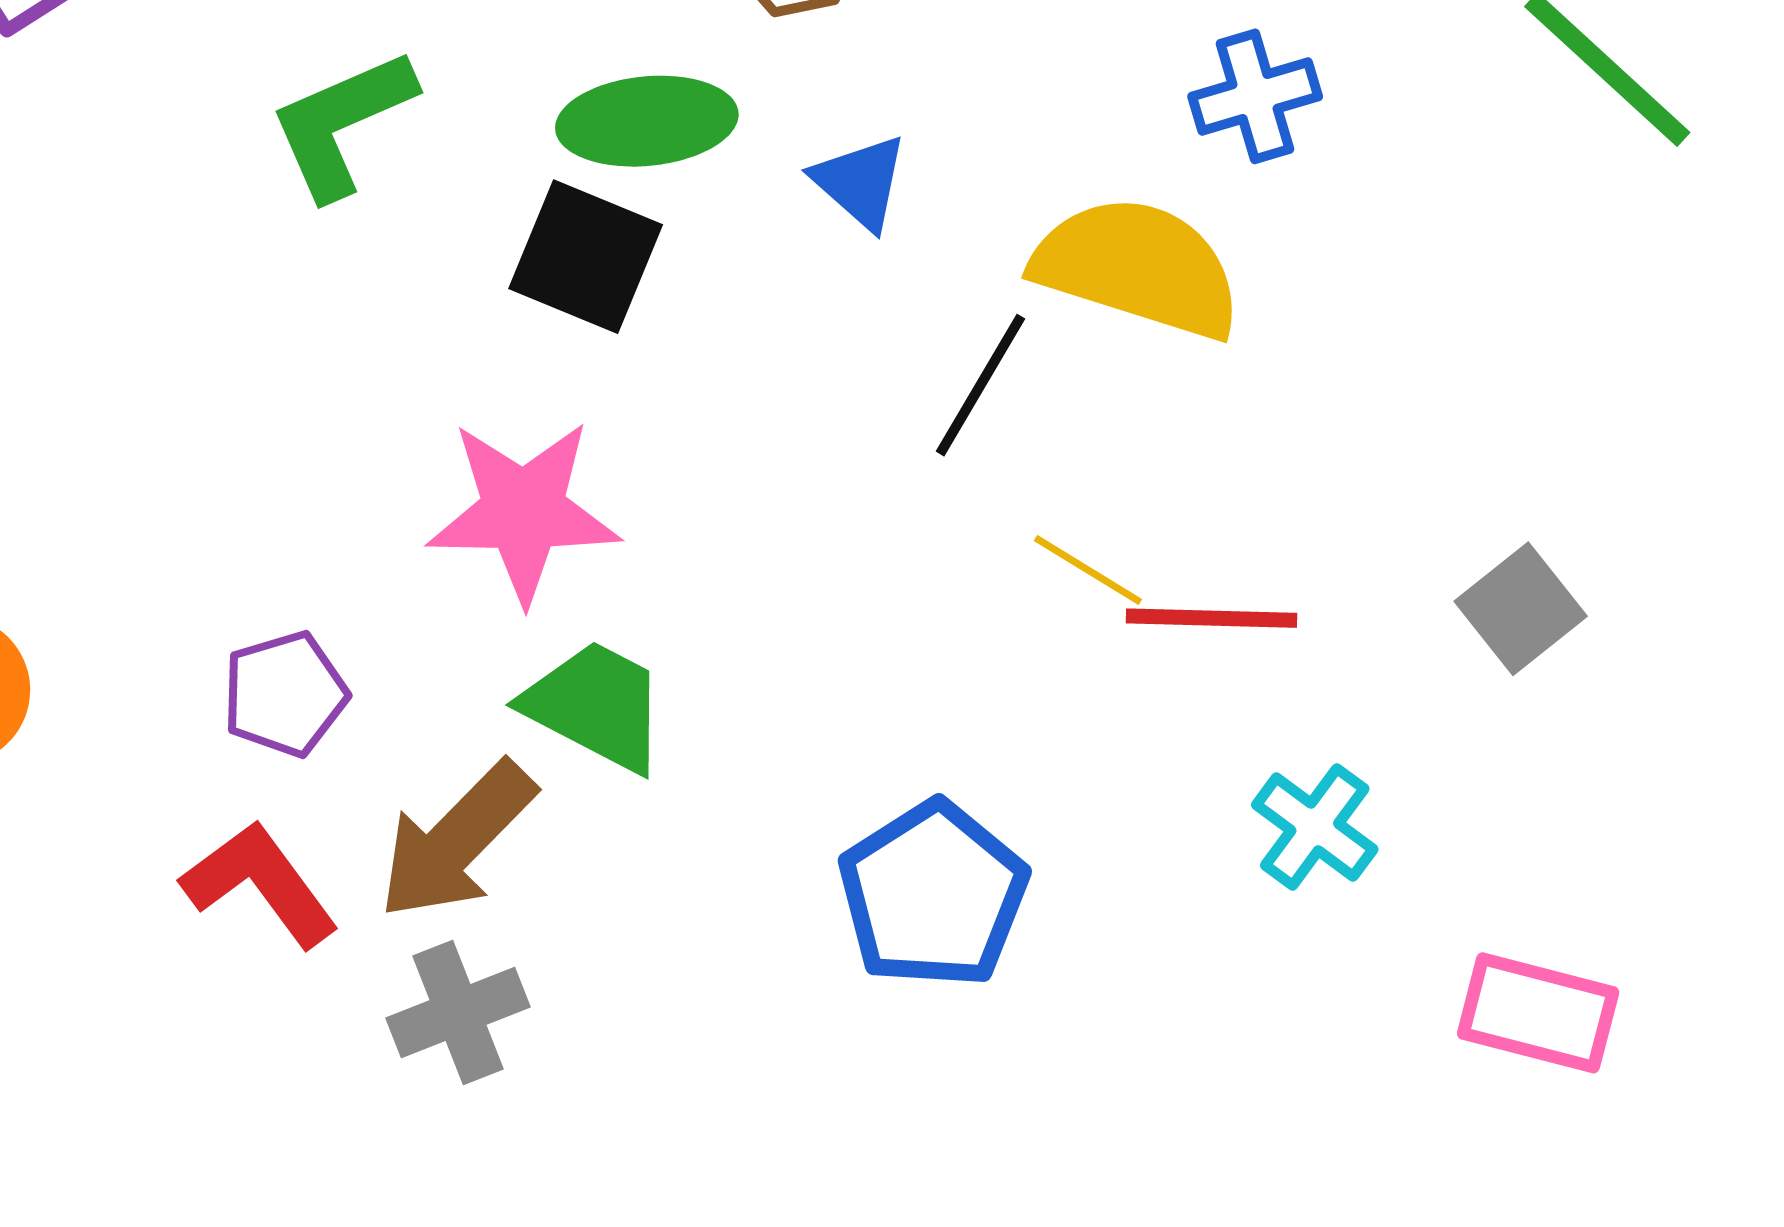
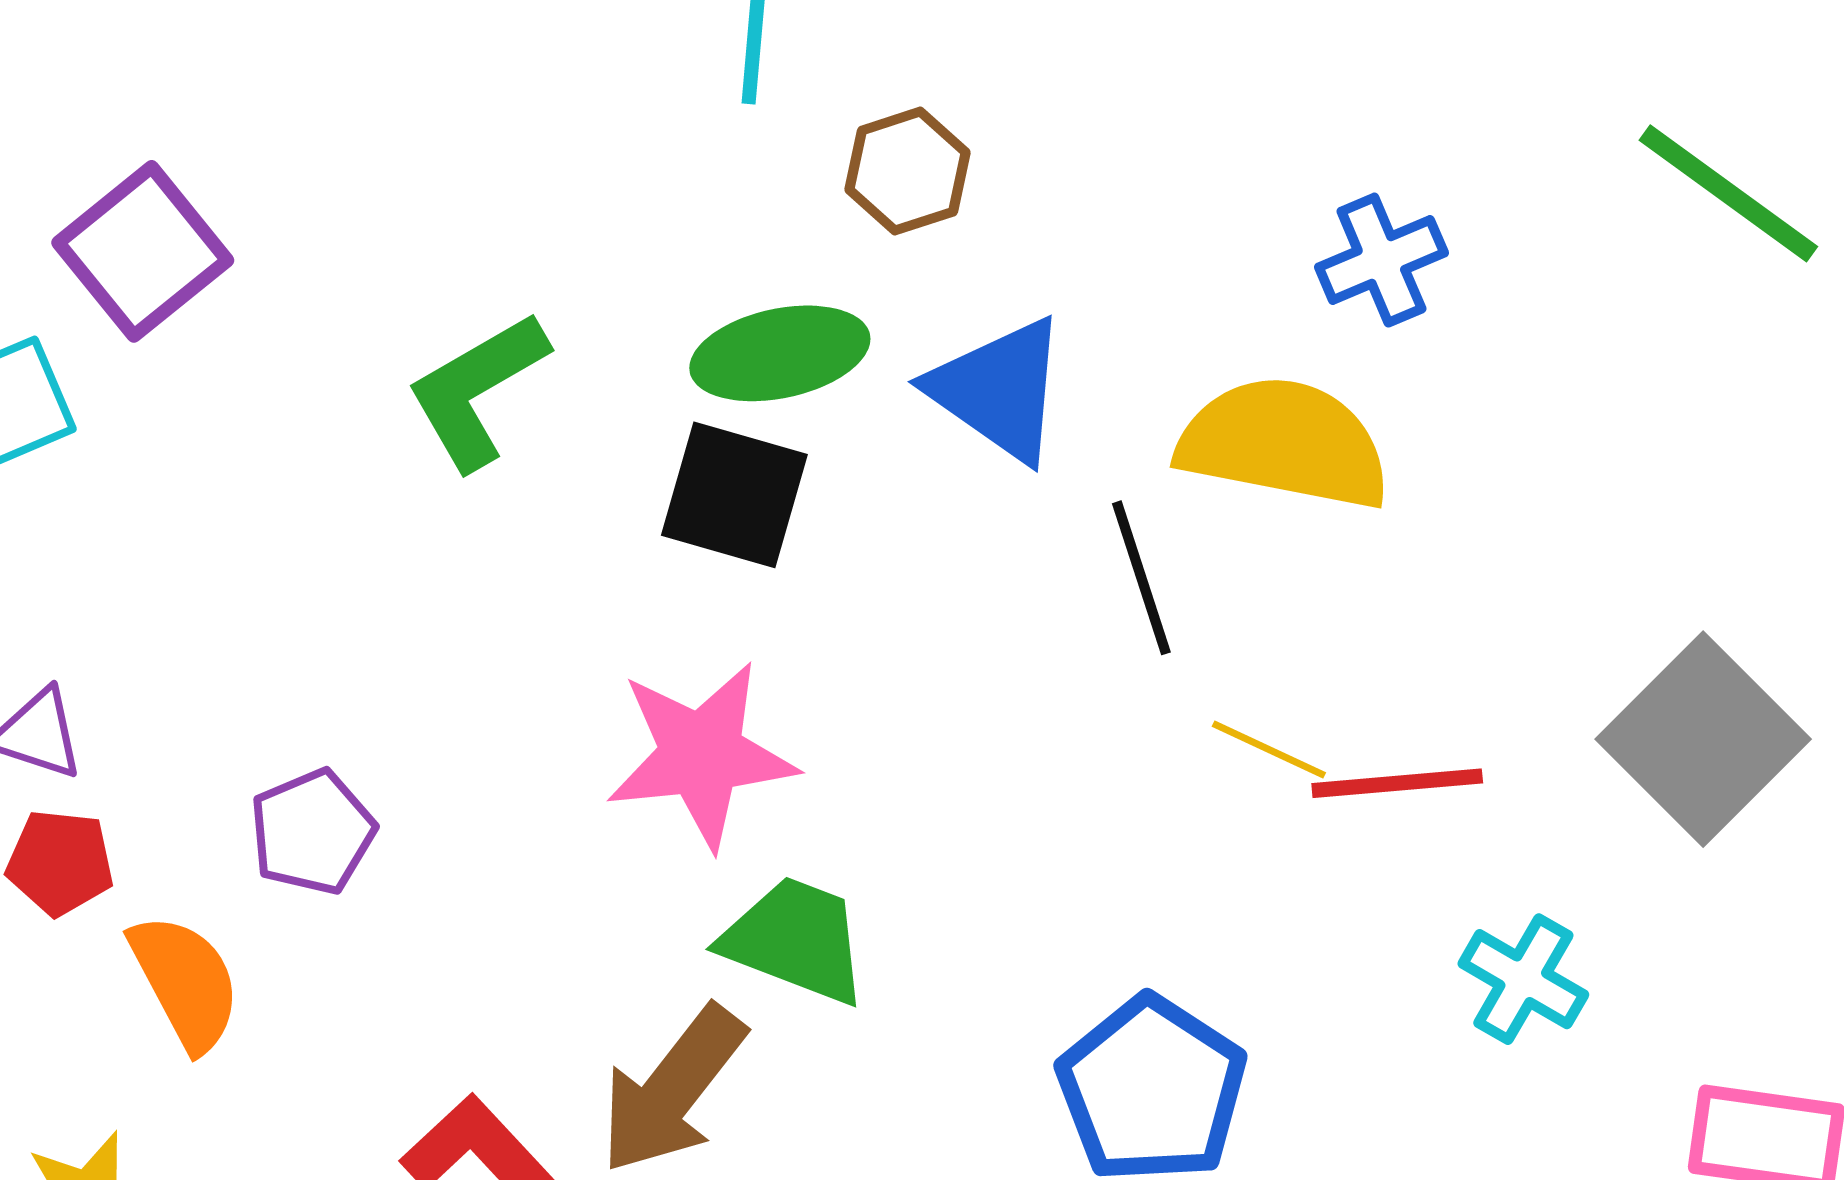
blue triangle: (860, 182) -> (999, 390), size x1.5
black line: (981, 385) -> (1141, 578), turned -42
gray square: (1521, 609) -> (1703, 739), size x1.6
purple pentagon: (285, 694) -> (312, 832), moved

